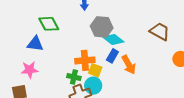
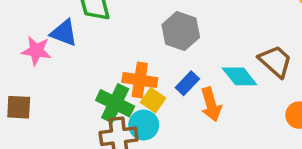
cyan diamond: (113, 40) -> (240, 76), moved
pink star: (30, 70) -> (36, 51), moved
green cross: (74, 77) -> (115, 103), size x1.5

